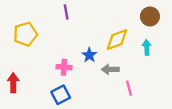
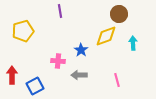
brown circle: (150, 16) -> (119, 14), moved
gray arrow: (110, 69) -> (79, 75), moved
blue square: (61, 95) -> (35, 86), moved

